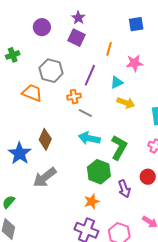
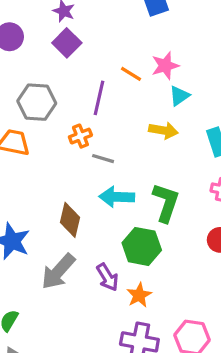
purple square: (76, 38) -> (67, 43), turned 30
orange line: (109, 49) -> (131, 74), moved, turned -64
cyan triangle: (117, 82) -> (179, 96), moved
brown diamond: (45, 139) -> (70, 220), moved
purple arrow: (124, 189) -> (107, 277), moved

